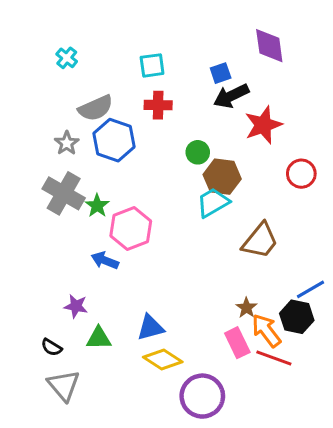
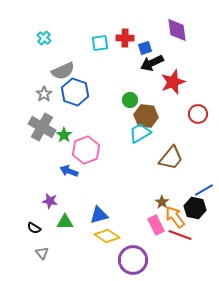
red cross: (158, 105) -> (125, 38), moved
gray triangle: (64, 385) -> (42, 253), size x0.6

